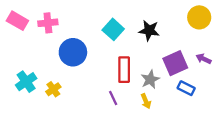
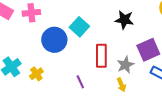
cyan square: (113, 29) -> (79, 27), moved
purple line: (113, 98) -> (80, 82), moved

